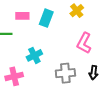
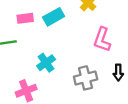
cyan rectangle: (46, 18) -> (54, 17), turned 48

